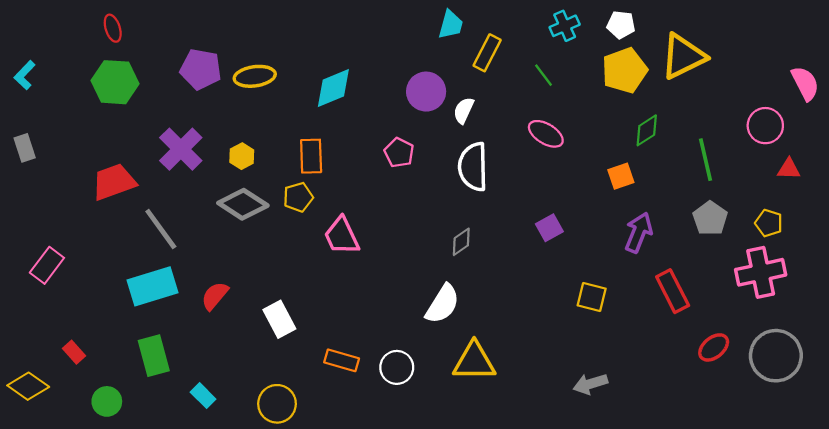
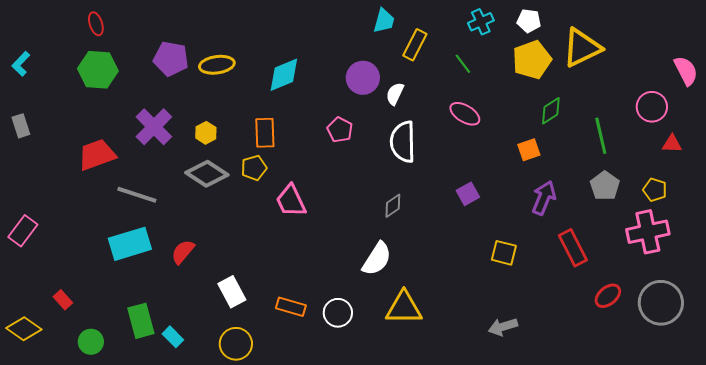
gray line: (161, 229) -> (137, 195), turned -36
pink rectangle: (47, 265) -> (23, 231), moved
white rectangle: (279, 319) -> (232, 292), moved
green rectangle: (154, 356) -> (141, 321), moved

